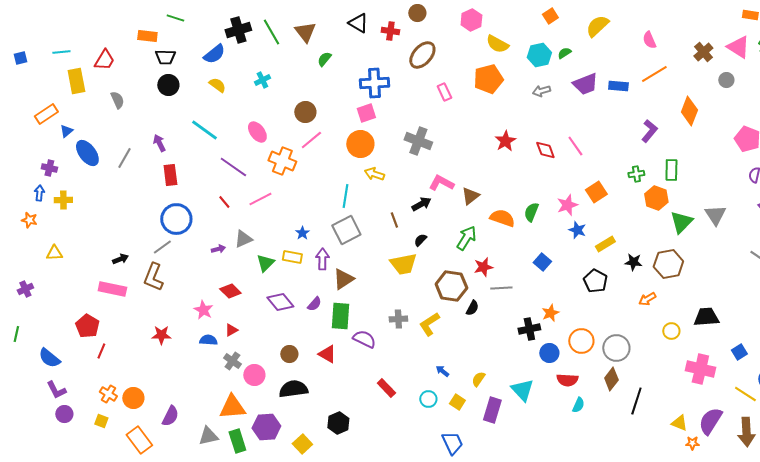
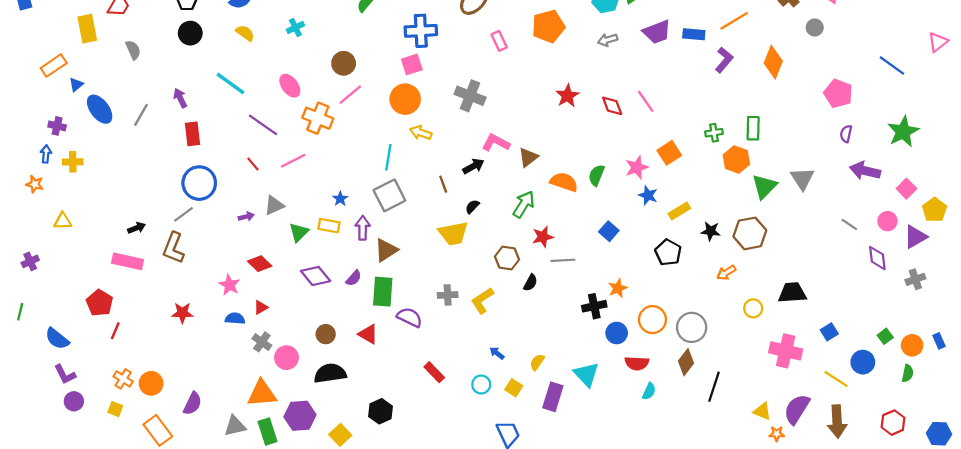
purple L-shape: (649, 131) -> (724, 60), moved
brown hexagon: (451, 286) -> (507, 258), size x0.7

